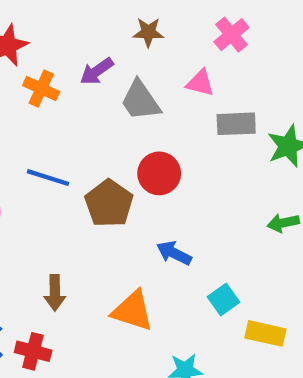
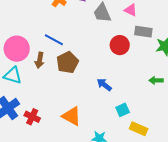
red circle: (159, 173) -> (120, 45), moved
brown pentagon: (109, 203) -> (67, 62), moved
brown arrow: (55, 293) -> (40, 60), moved
orange triangle: (133, 311) -> (71, 116), moved

